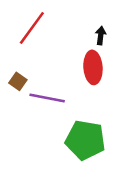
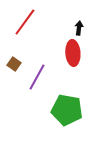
purple line: (47, 98) -> (37, 77), turned -72

